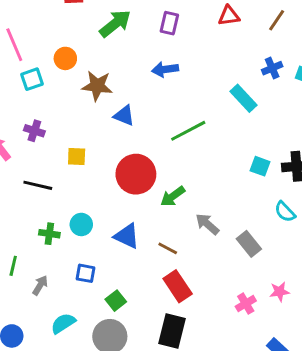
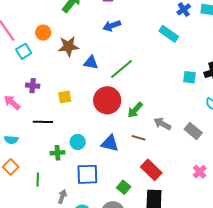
green line: (188, 131) -> (122, 69), moved
brown line: (168, 248) -> (139, 138), moved
blue square: (85, 273) -> (87, 174), size x1.6
gray arrow: (40, 285) -> (62, 197), moved
green square: (116, 301) -> (124, 187), moved

